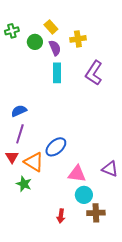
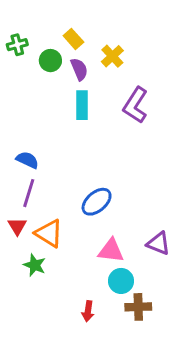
yellow cross: (78, 39) -> (112, 56), turned -35
blue semicircle: (19, 111) -> (27, 160), turned 49
blue ellipse: (56, 147) -> (97, 202), moved

